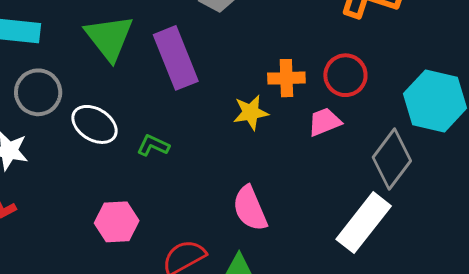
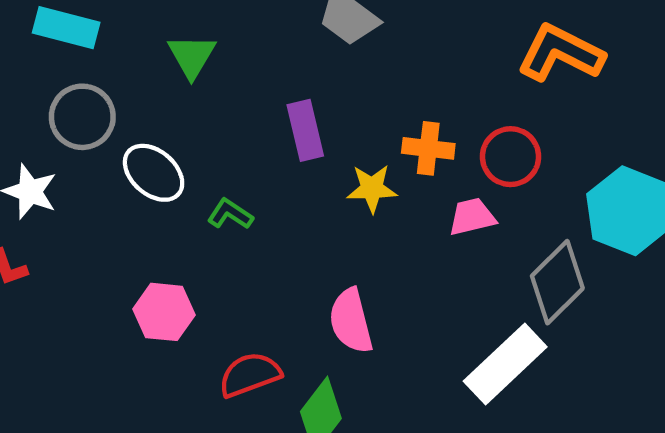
green triangle: (109, 38) -> (192, 56), size x0.7
purple rectangle: (176, 58) -> (305, 130), moved, size x0.7

